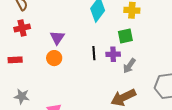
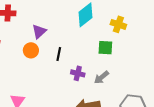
black line: (94, 53) -> (59, 54), moved
purple cross: (113, 54) -> (78, 73), moved

